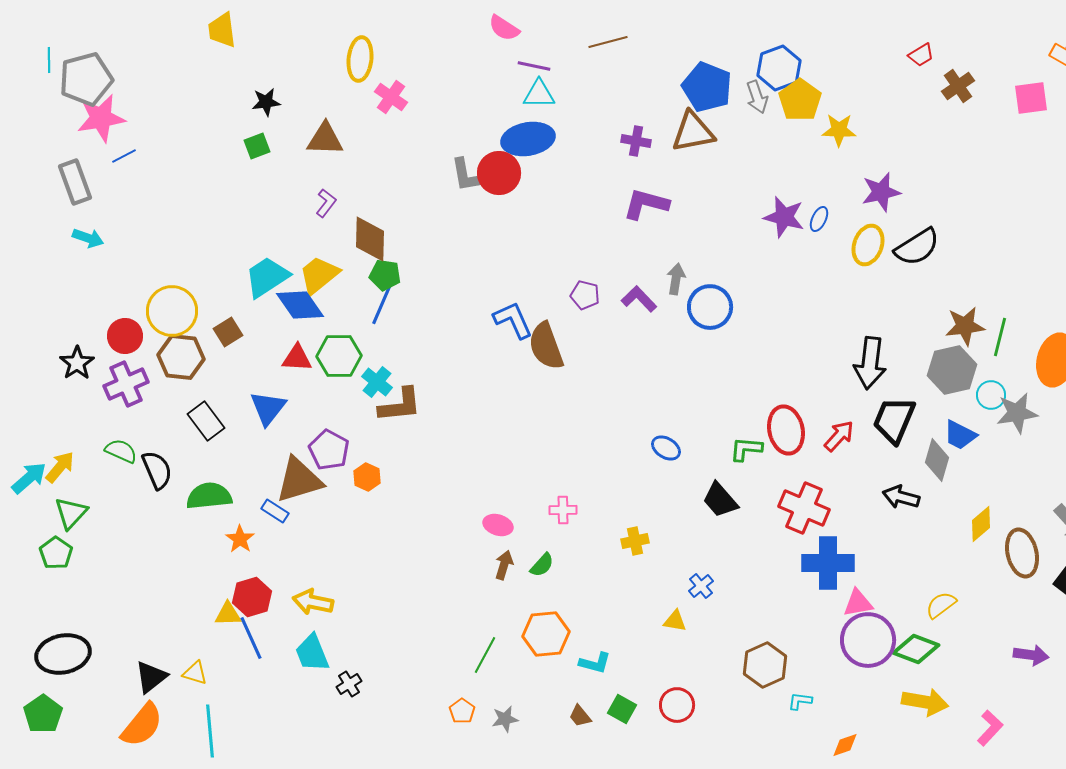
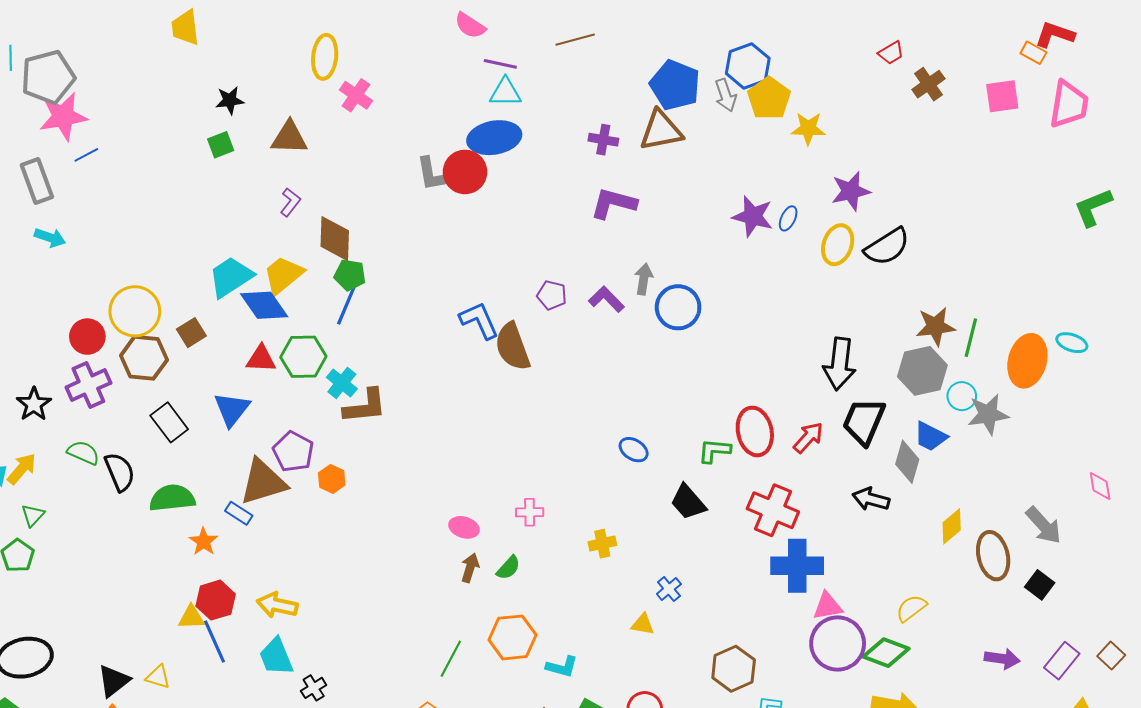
black star: (77, 363) -> (34, 404), moved
green triangle: (71, 513) -> (33, 515), size x0.7

